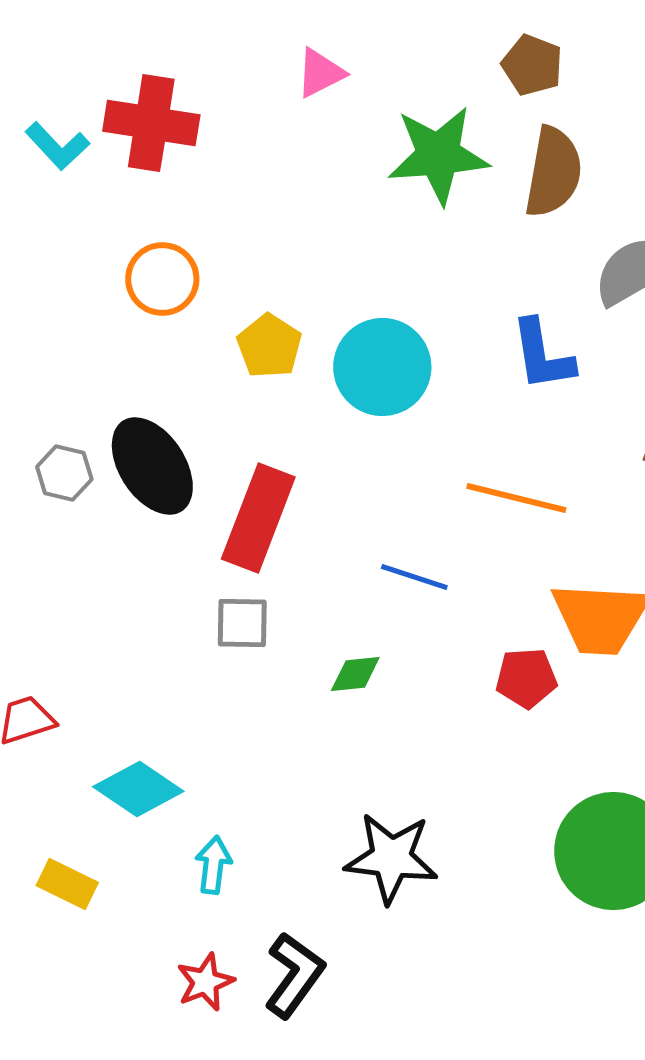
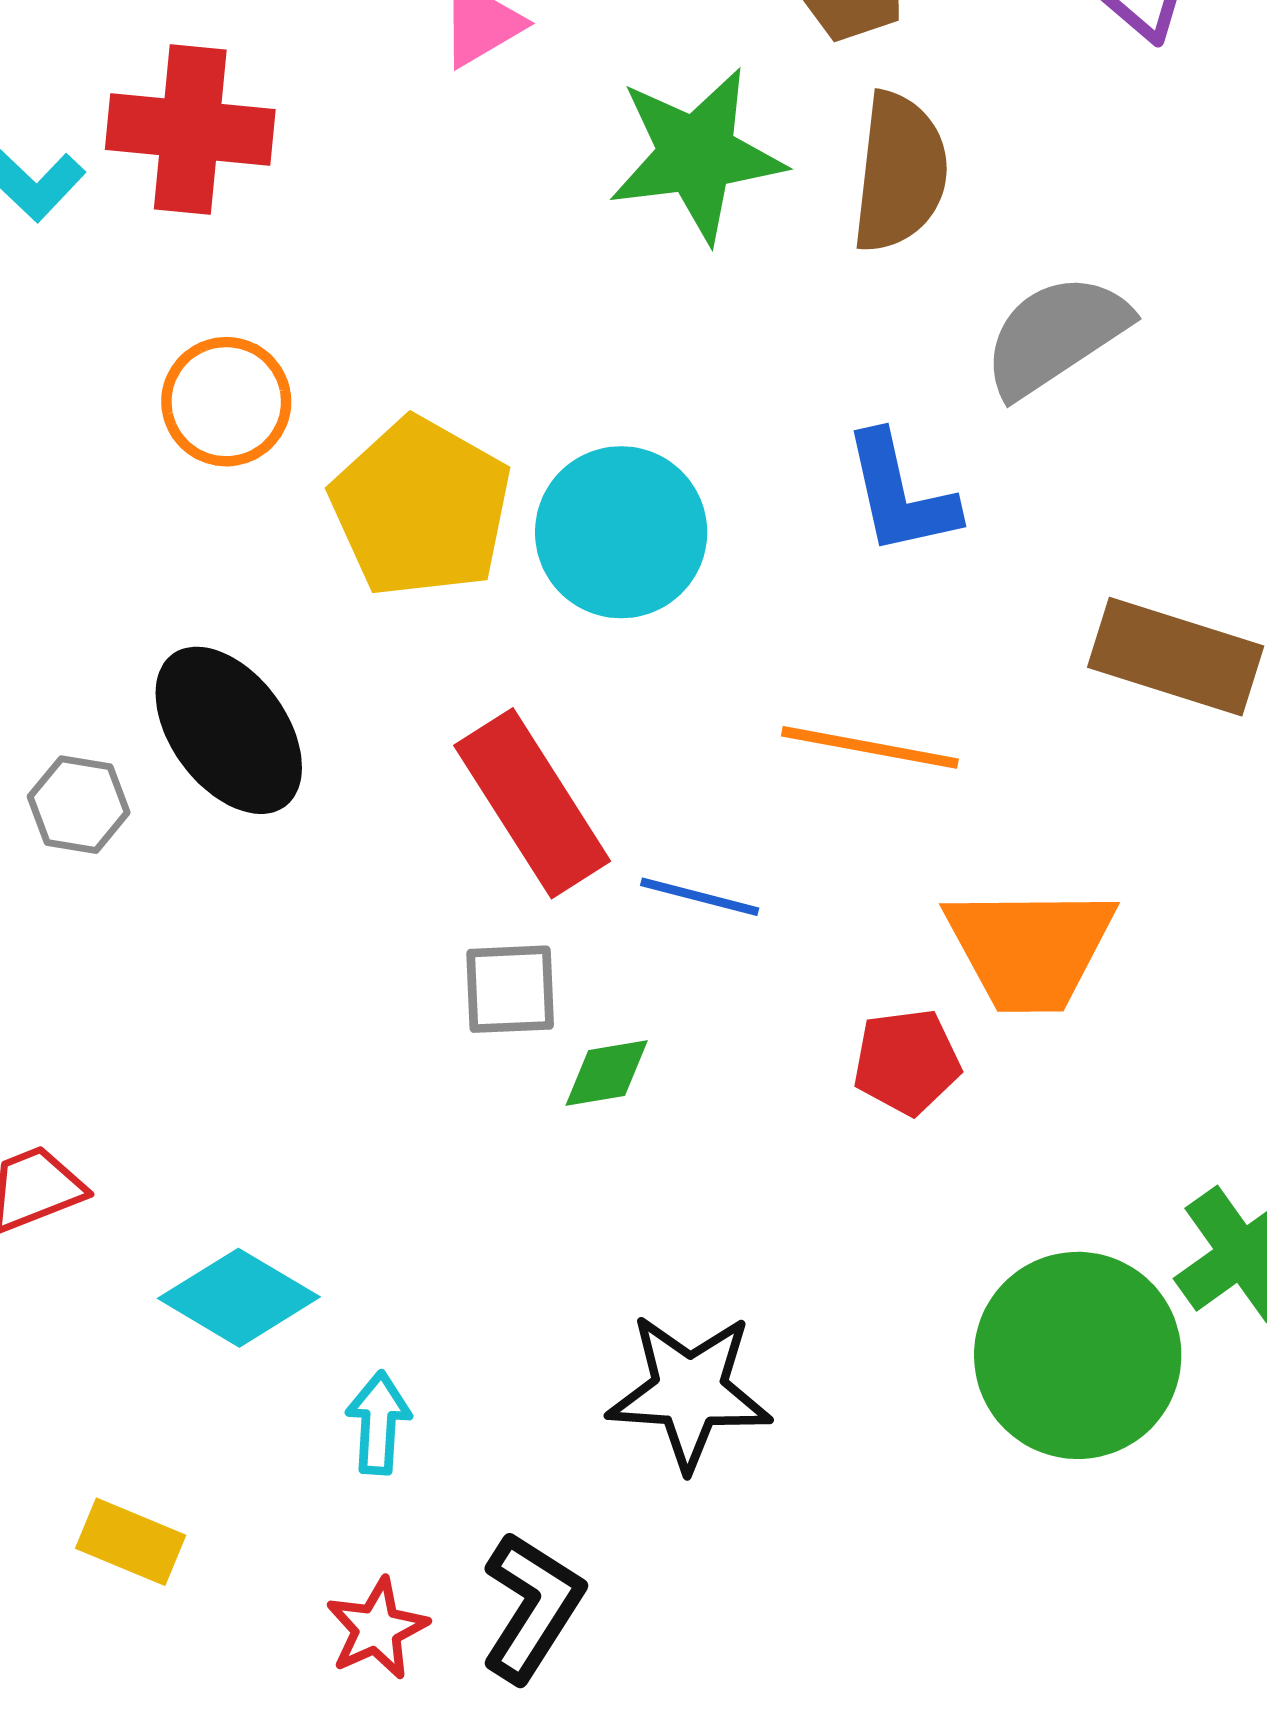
yellow pentagon: (269, 346) -> (421, 508), size x1.6
gray hexagon: (64, 473) -> (79, 805), moved
red rectangle: (258, 518) -> (532, 803), moved, turned -50
gray square: (242, 623) -> (510, 989), moved
yellow rectangle: (67, 884) -> (131, 1542), moved

